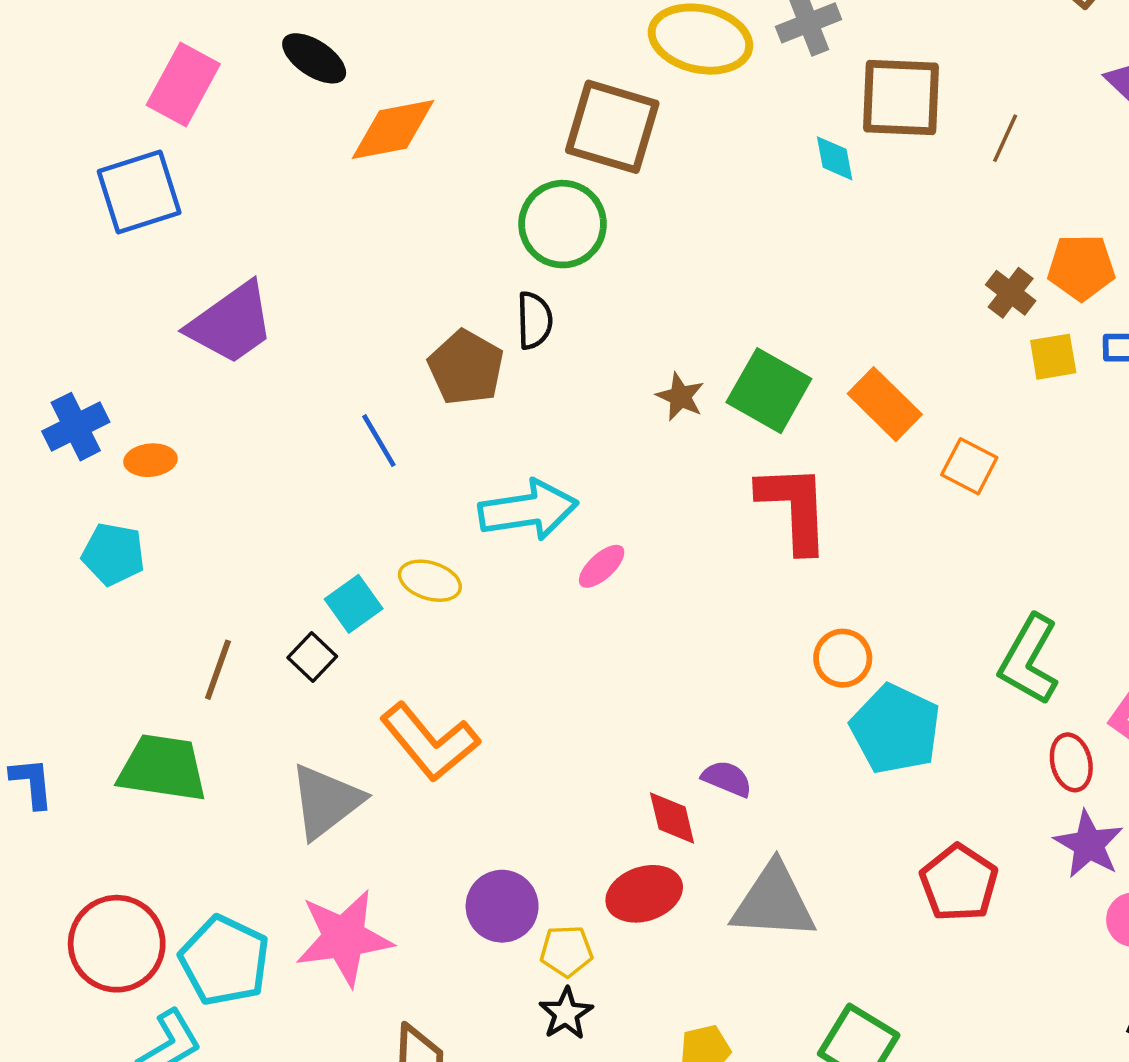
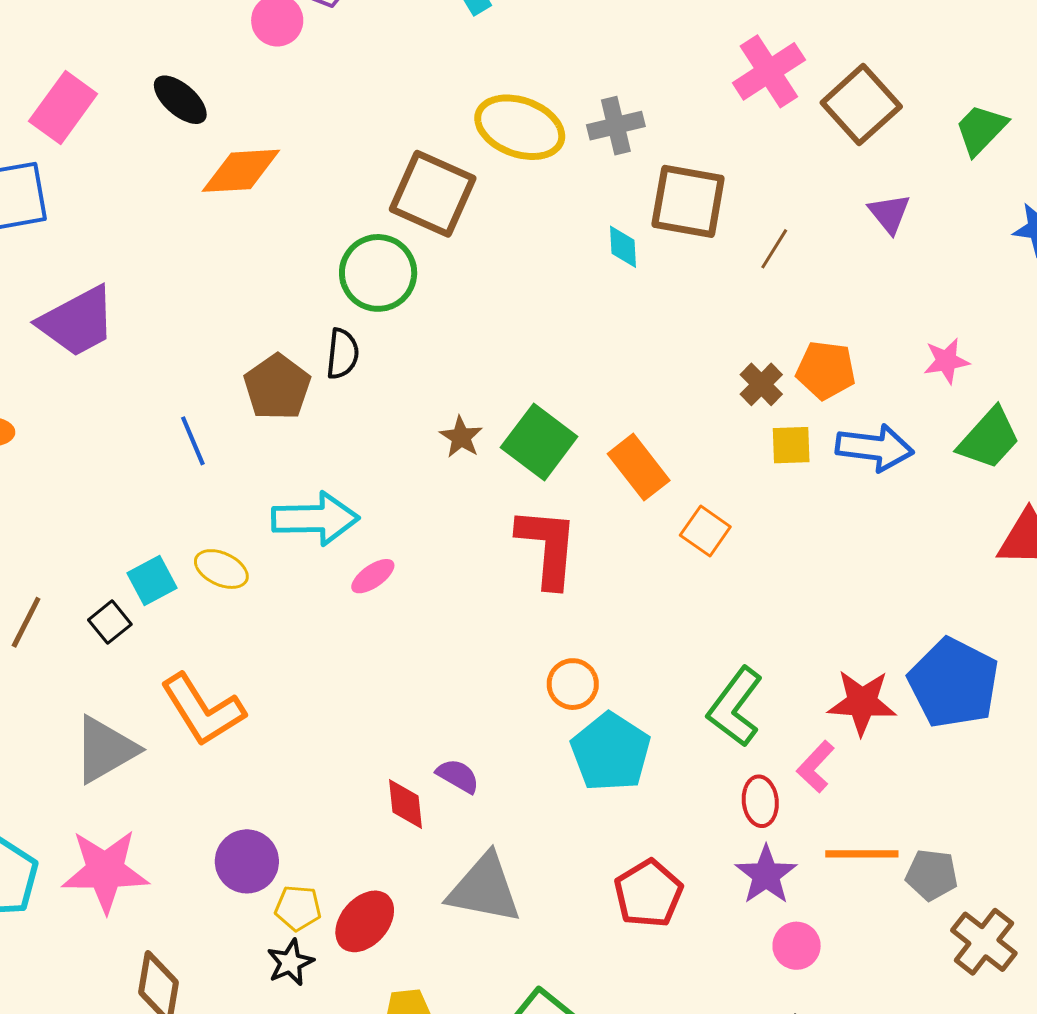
red ellipse: (644, 894) -> (365, 921), moved, turned -38

